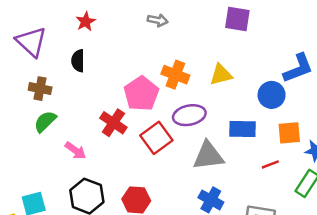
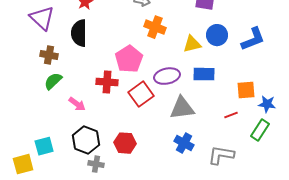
black semicircle: (78, 61) -> (79, 33), size x1.5
orange cross: (175, 75) -> (155, 27), moved
blue circle: (272, 95) -> (217, 35), moved
red cross: (113, 123) -> (107, 82), turned -30
blue rectangle: (242, 129) -> (204, 74), moved

